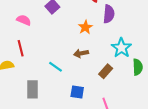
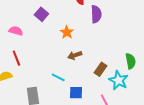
orange star: (85, 27) -> (67, 32), moved
cyan star: (121, 48) -> (119, 80), moved
cyan line: (56, 67) -> (58, 77), moved

